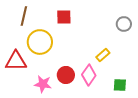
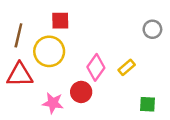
brown line: (24, 16) -> (18, 35), moved
red square: (64, 17) -> (60, 21), moved
pink diamond: (89, 75) -> (96, 67), moved

